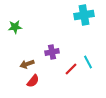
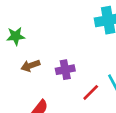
brown arrow: (27, 64) -> (30, 66), moved

